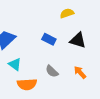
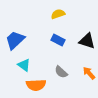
yellow semicircle: (67, 13) -> (58, 14), moved

